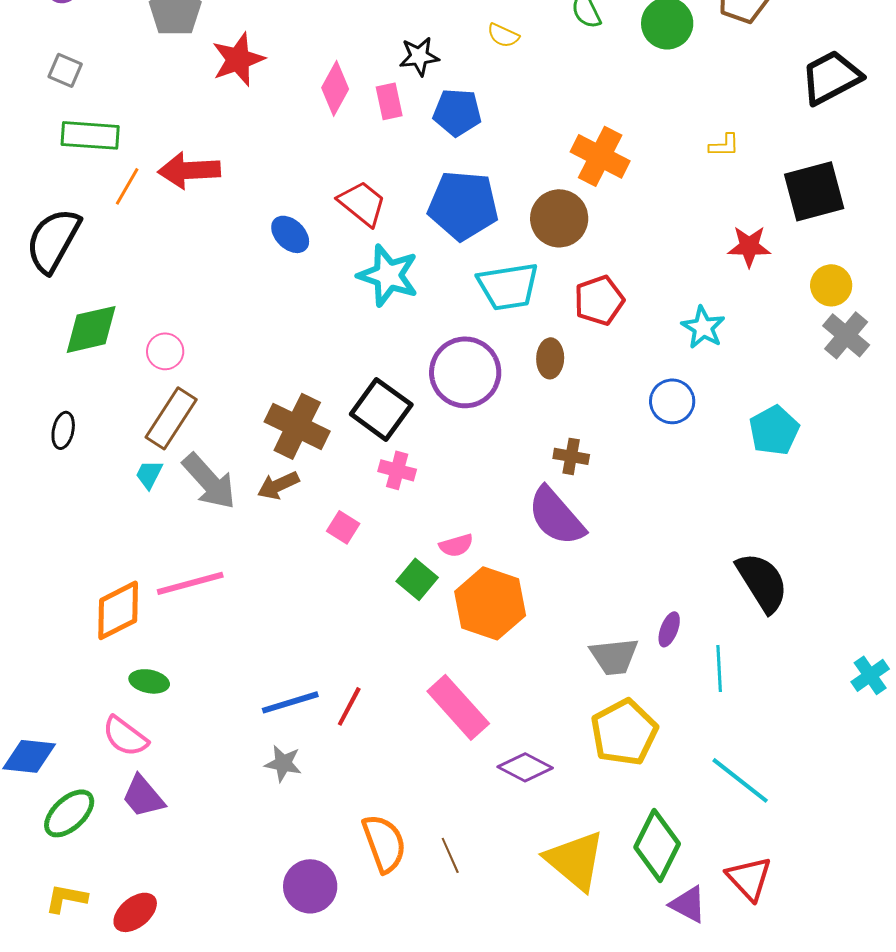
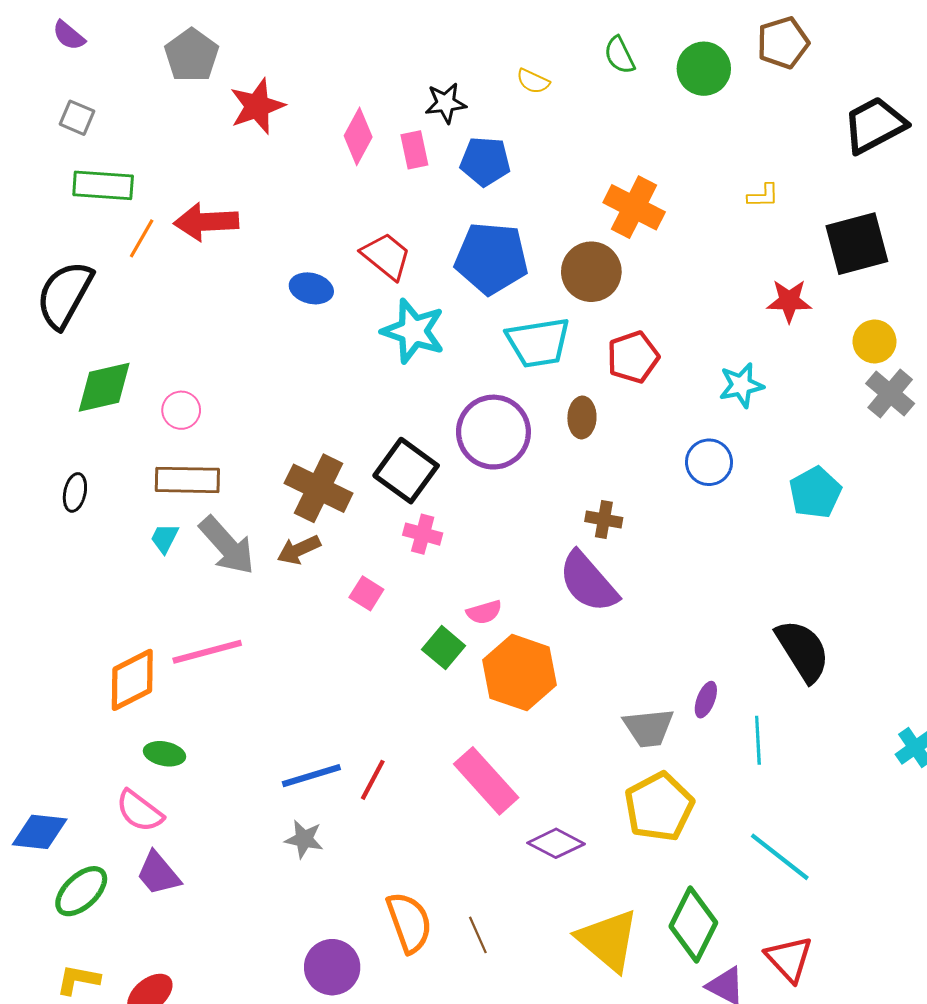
blue ellipse: (290, 234) -> (311, 288), turned -30
cyan star: (703, 327) -> (741, 385), turned 30
brown rectangle: (171, 418) -> (187, 480), turned 58

